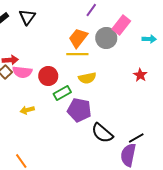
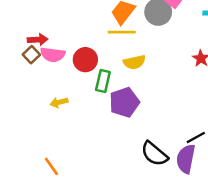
green rectangle: (62, 93) -> (103, 81), turned -48
purple pentagon: (79, 110) -> (124, 102), turned -30
black semicircle: (102, 133) -> (154, 154), moved

